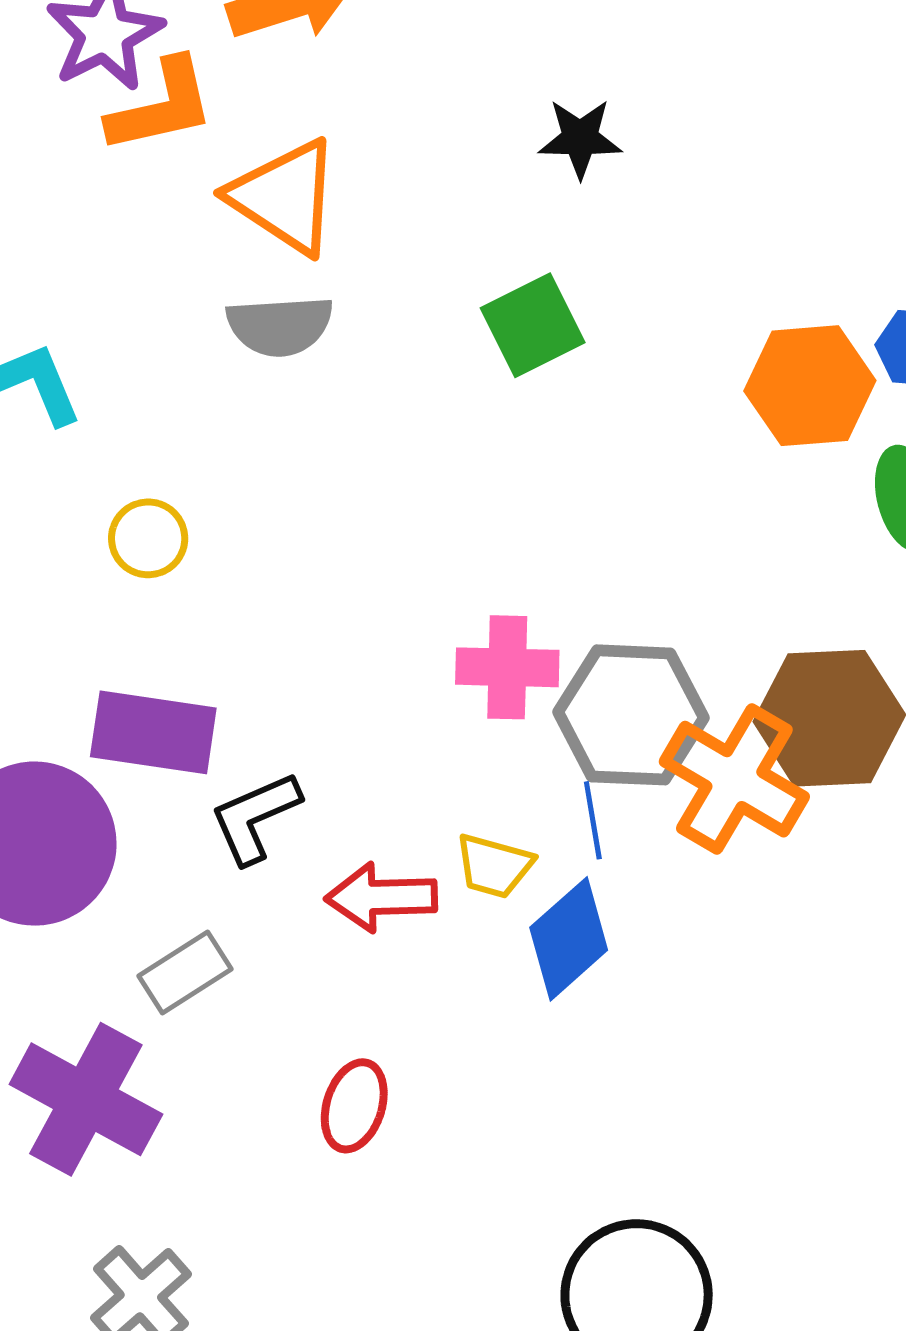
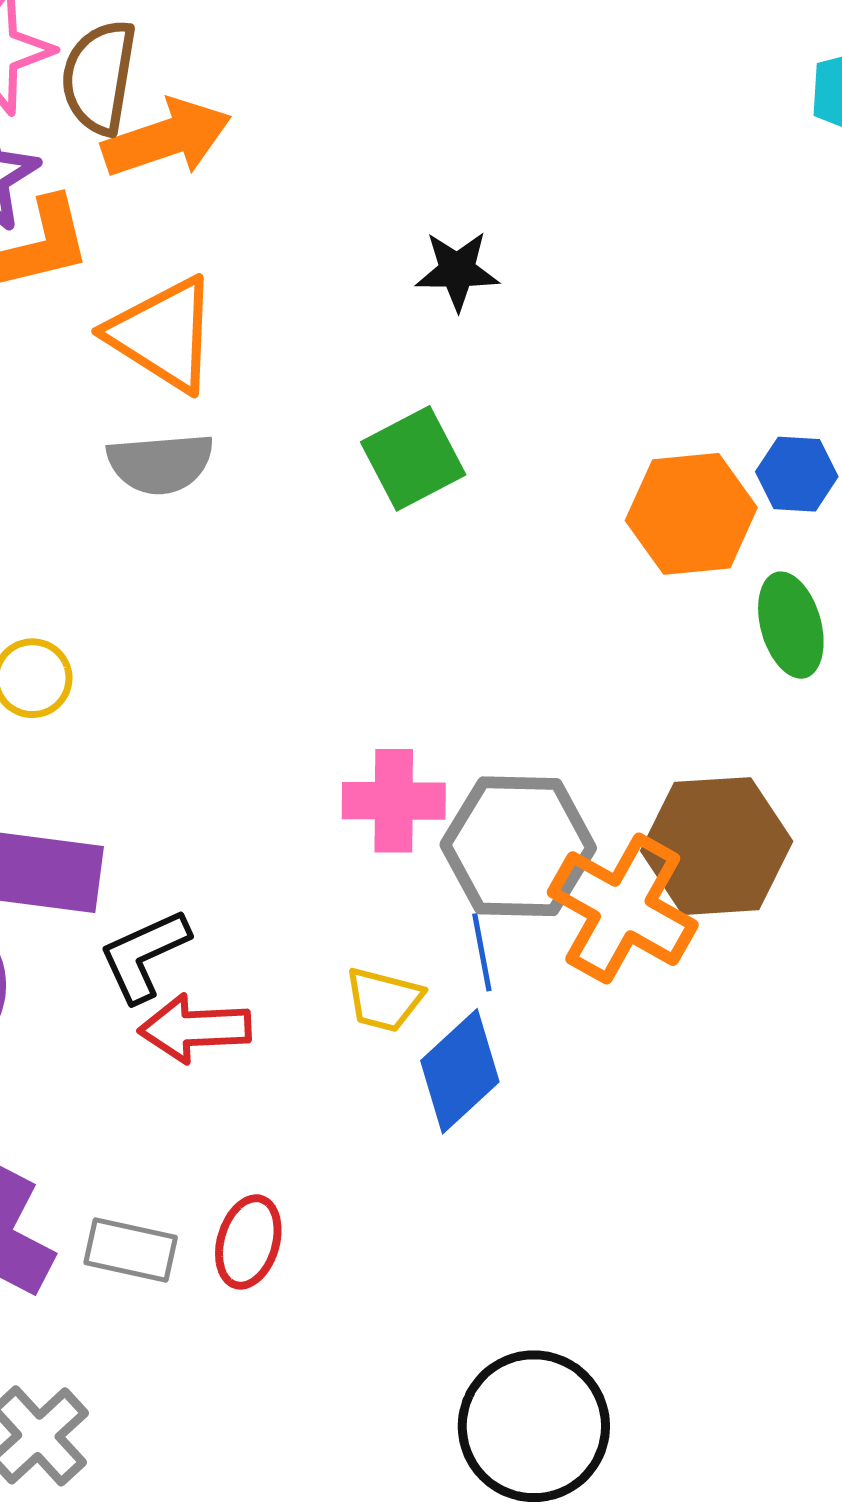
red arrow: (381, 897) -> (195, 1028), moved
gray rectangle: (185, 972) -> (131, 1250), moved, turned 46

